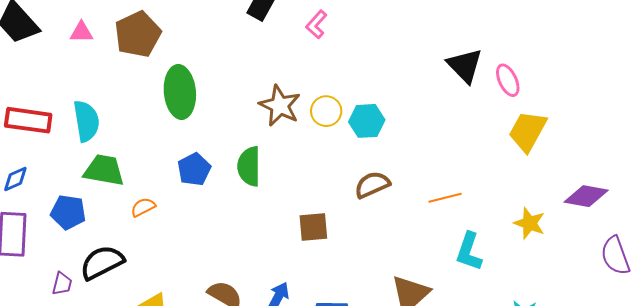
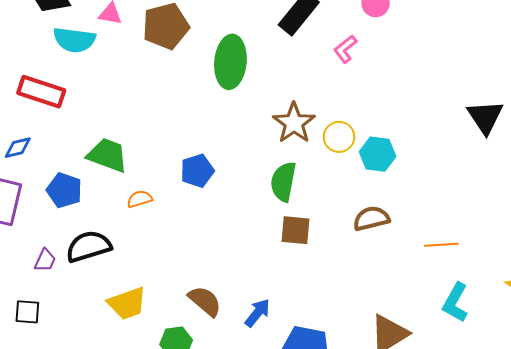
green ellipse: (180, 92) -> (230, 62), moved
cyan semicircle: (86, 121) -> (74, 40), moved, turned 96
green semicircle: (249, 166) -> (283, 182), moved
brown square: (313, 227) -> (295, 230), moved

